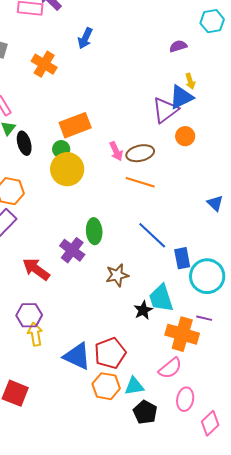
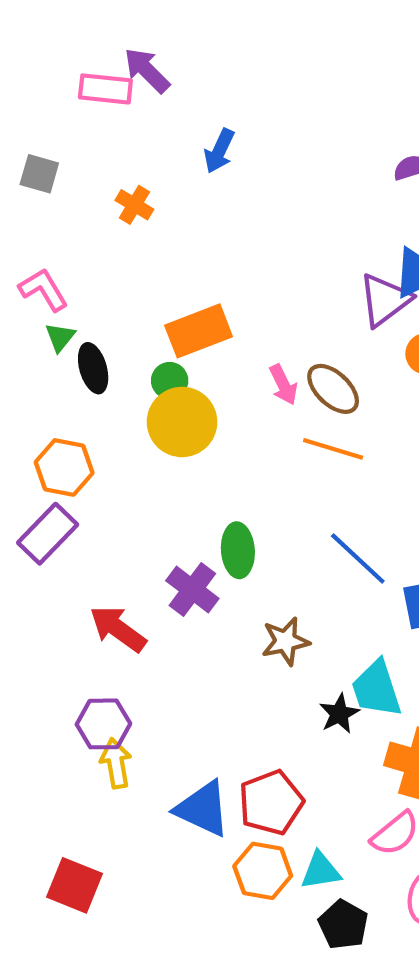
orange cross: (44, 64) -> (134, 205), size x0.7
brown ellipse: (140, 153) -> (333, 389), turned 56

